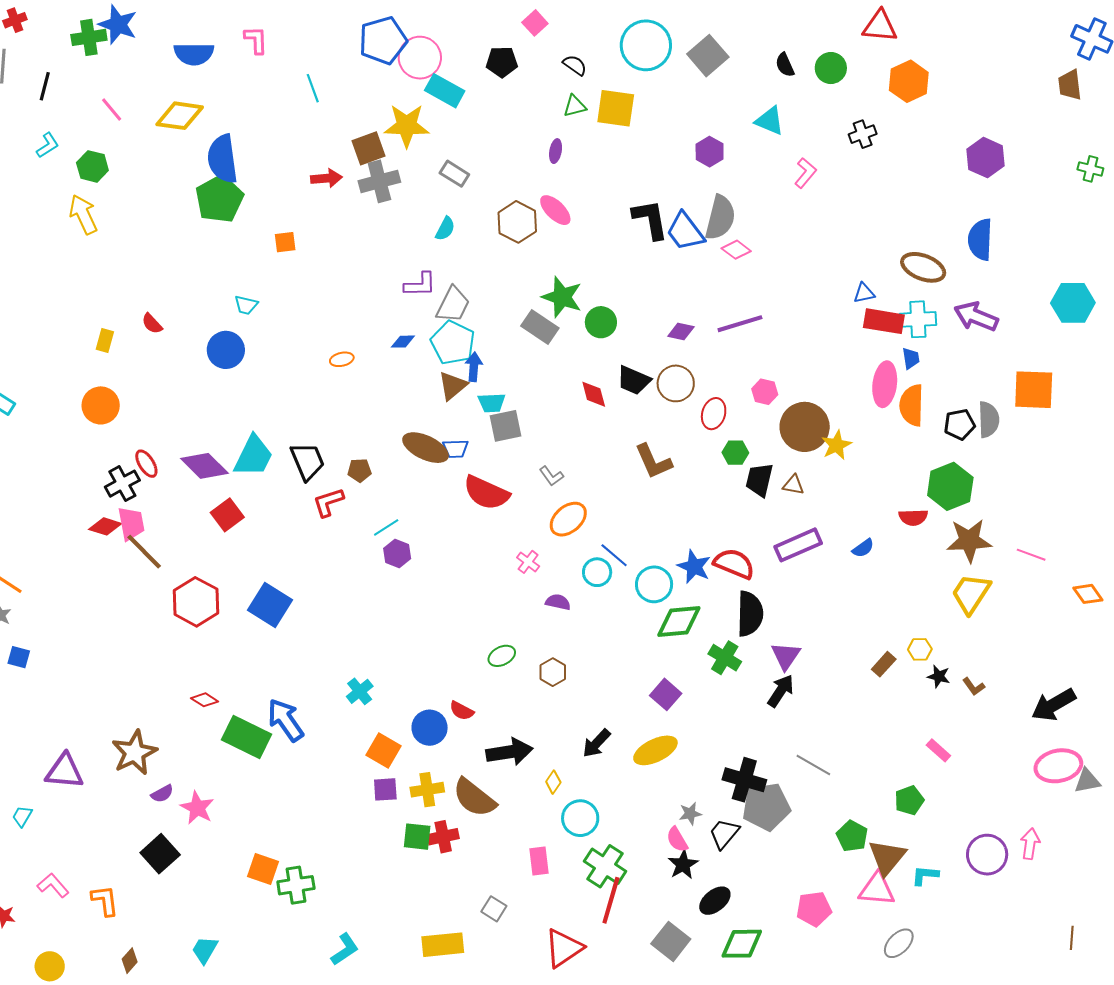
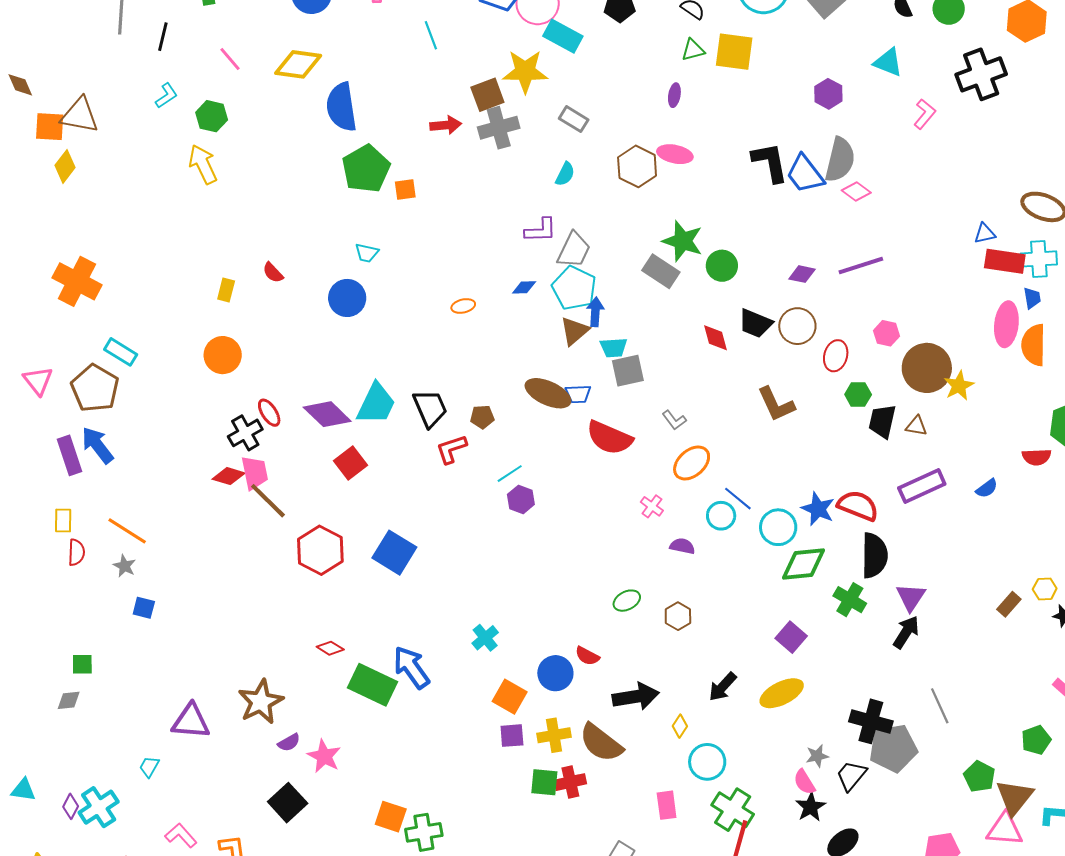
black cross: (863, 134) -> (981, 74), size x1.8
green pentagon: (219, 199) -> (366, 169), moved
pink ellipse: (555, 210) -> (675, 154), turned -32
gray line: (813, 765) -> (940, 706), turned 36

